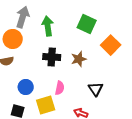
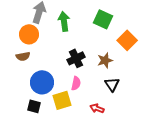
black cross: (52, 57) -> (76, 58), moved, turned -30
brown star: (79, 59) -> (105, 60), moved
blue circle: (26, 87) -> (42, 82), size x1.5

